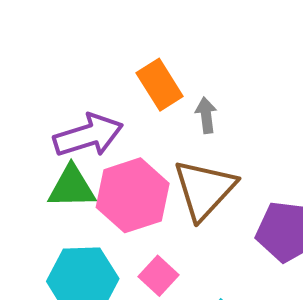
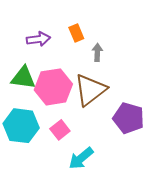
orange rectangle: (160, 85) -> (76, 33), size x0.7
purple arrow: (88, 135) -> (38, 39), moved, size x0.7

